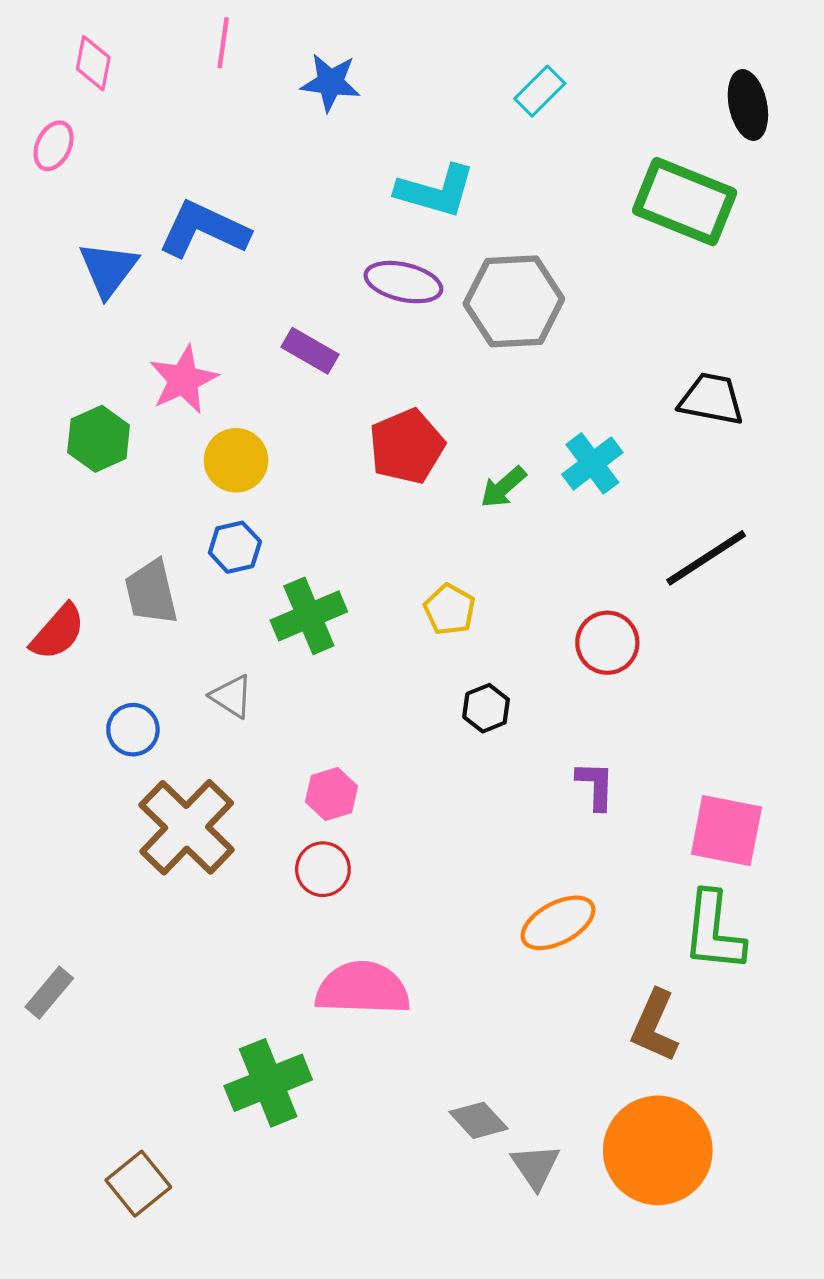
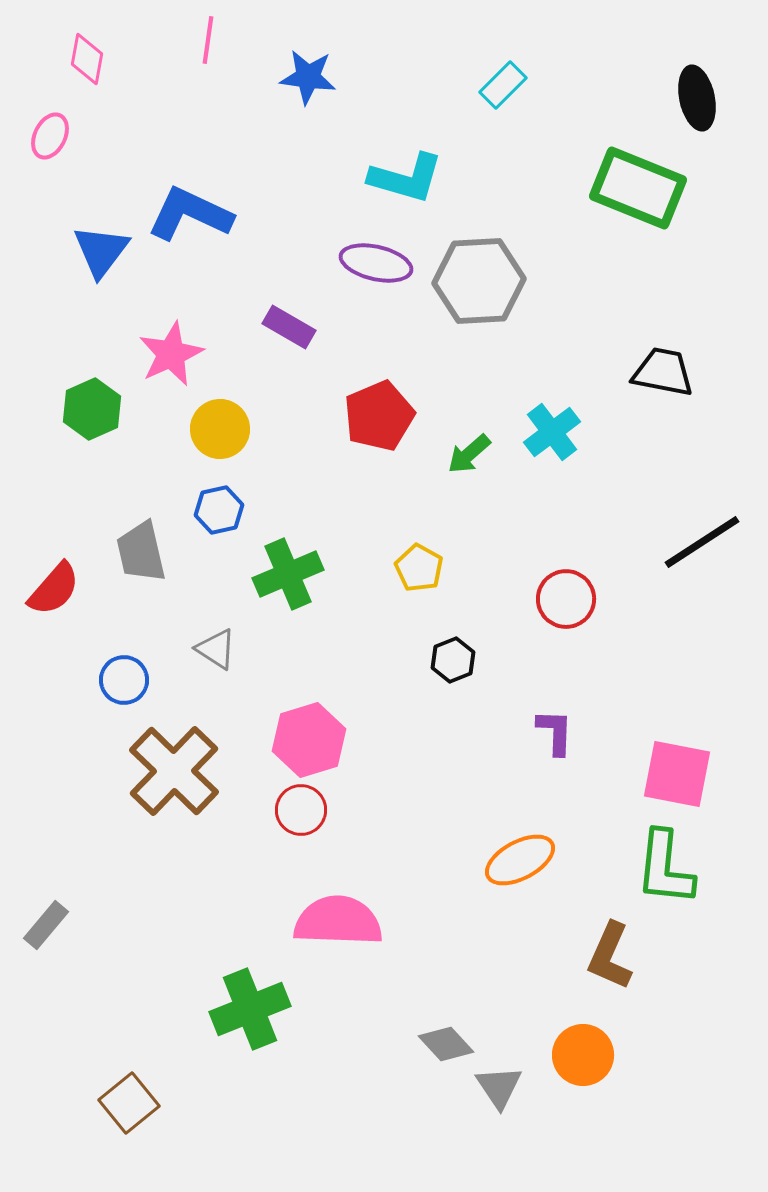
black line: (706, 558) -> (702, 542), moved
pink hexagon: (332, 794) -> (309, 740), size x1.5
orange circle: (658, 1150) -> (583, 1055), moved, size x0.6

